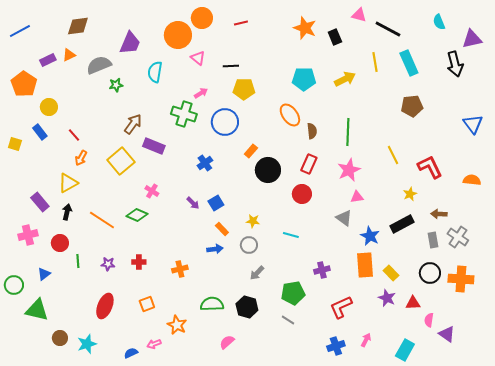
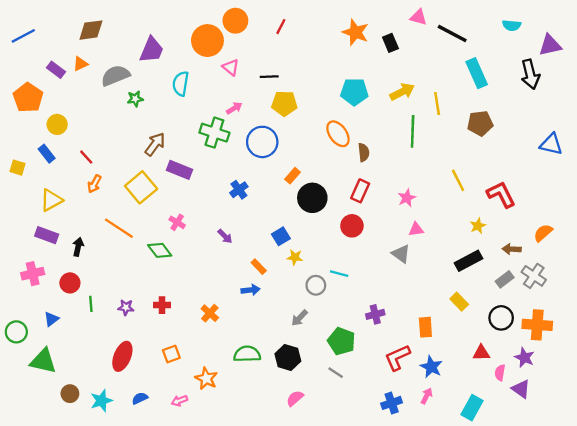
cyan semicircle: (439, 22) -> (512, 25), turned -63
red line: (241, 23) -> (281, 27), turned -48
purple rectangle: (48, 60) -> (56, 70), turned 63
yellow line: (375, 62) -> (437, 103), moved
blue triangle: (473, 124) -> (551, 144), turned -40
green line: (348, 132) -> (413, 131), moved
pink star: (349, 170) -> (407, 198), size x0.7
orange semicircle: (472, 180) -> (543, 233), moved, turned -48
yellow triangle: (68, 183) -> (51, 200), moved
purple rectangle: (40, 202) -> (47, 235), turned -30
blue square: (216, 203) -> (281, 236), moved
green diamond: (137, 215) -> (160, 250), turned 30
orange line: (102, 220) -> (119, 228), moved
blue star: (370, 236) -> (431, 367), moved
gray rectangle: (433, 240) -> (505, 279), turned 63
gray circle: (249, 245) -> (316, 285), moved
orange rectangle: (365, 265) -> (425, 327), moved, size x0.7
orange cross: (180, 269) -> (210, 313), turned -35
yellow rectangle: (391, 273) -> (459, 302), moved
green pentagon: (293, 293) -> (341, 341), turned 30
purple star: (387, 298) -> (524, 358), moved
pink semicircle: (227, 342) -> (295, 398), moved
blue semicircle: (131, 353) -> (140, 398), moved

